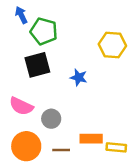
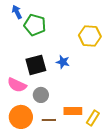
black square: (37, 65) -> (36, 65), moved
yellow rectangle: (116, 147) -> (93, 118), turned -63

